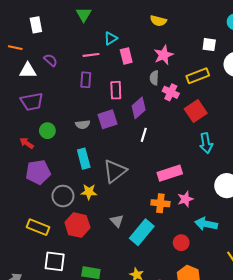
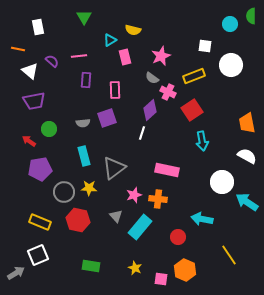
yellow semicircle: (158, 21) -> (133, 30), moved
pink line: (91, 55) -> (79, 56), moved
white triangle: (28, 71) -> (30, 71), turned 42
gray semicircle: (154, 78) -> (152, 78), turned -56
purple diamond: (139, 108) -> (150, 110), moved
pink rectangle: (170, 173) -> (167, 170), turned 30
pink star: (185, 199) -> (134, 195), moved
white square: (55, 261) -> (38, 255), moved, turned -30

